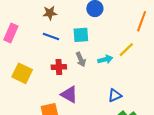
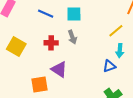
cyan arrow: (105, 59) -> (120, 51), moved, turned 104
blue triangle: (115, 95) -> (109, 66), moved

